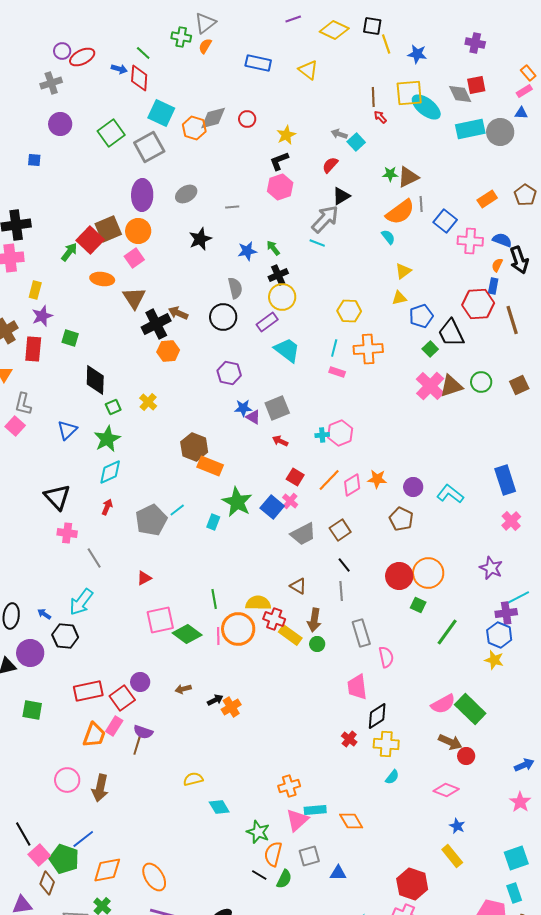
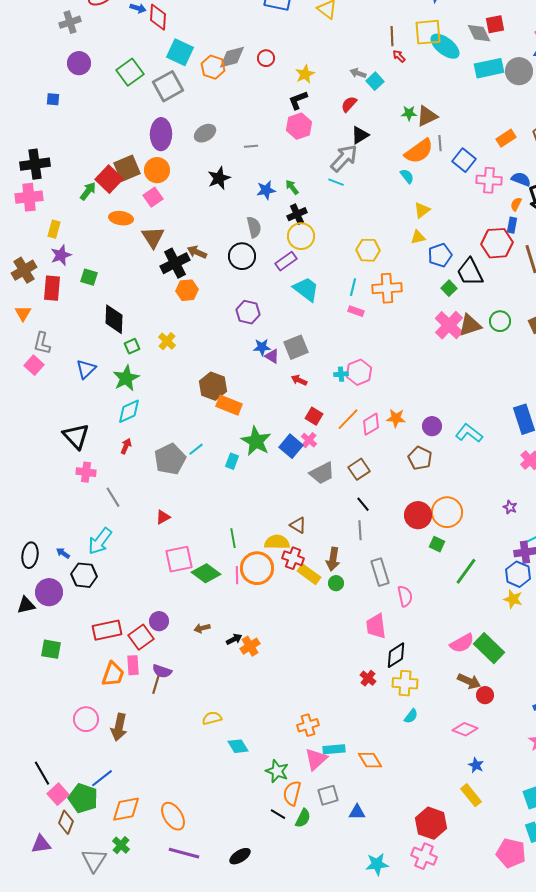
purple star: (491, 568) -> (510, 507), size x0.6
brown triangle: (298, 586) -> (298, 525), moved
pink rectangle: (114, 726) -> (133, 665), turned -36

